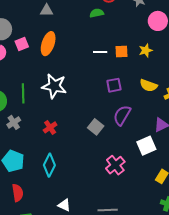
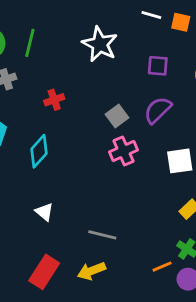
white star: (54, 86) -> (100, 44), moved
pink cross: (115, 165) -> (124, 151), moved

